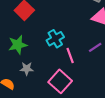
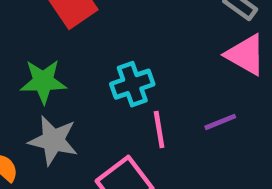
gray star: (27, 69) -> (53, 140), size x1.5

